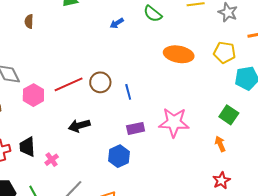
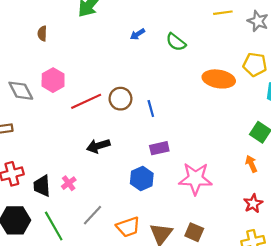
green semicircle: (153, 14) -> (176, 42), moved
orange ellipse: (179, 54) -> (219, 79), moved
pink hexagon: (33, 95) -> (53, 80), moved
pink star: (174, 122) -> (195, 179), moved
black trapezoid: (27, 147) -> (42, 186), moved

